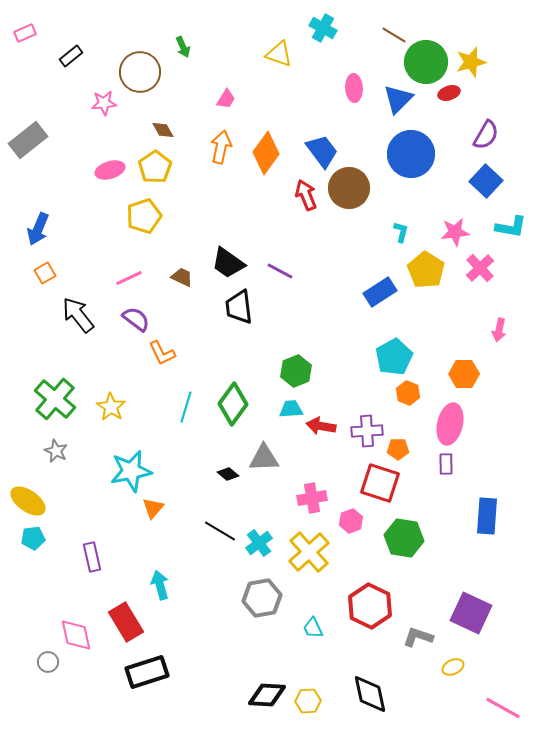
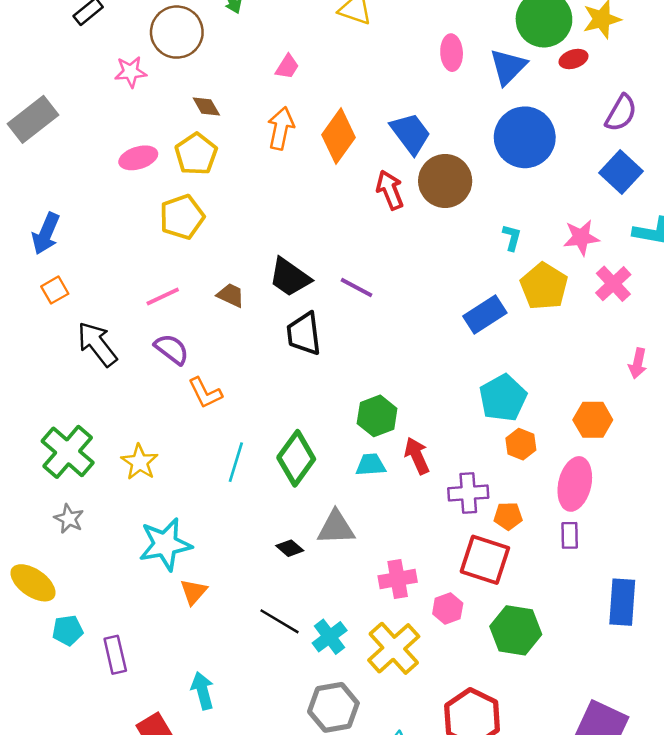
red arrow: (321, 426) -> (417, 456), moved, turned 56
cyan pentagon: (33, 538) -> (68, 630), moved

